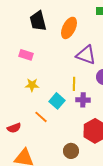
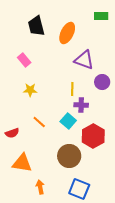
pink rectangle: (26, 55) -> (24, 60), turned 32
cyan square: (57, 101) -> (68, 121), moved
brown circle: (71, 151) -> (69, 156), size x1.5

